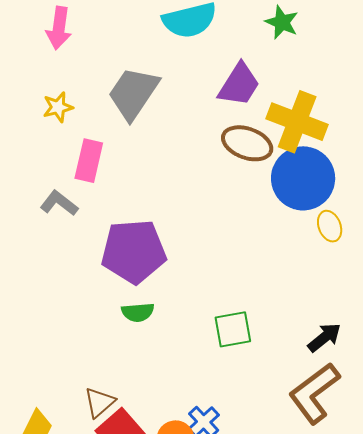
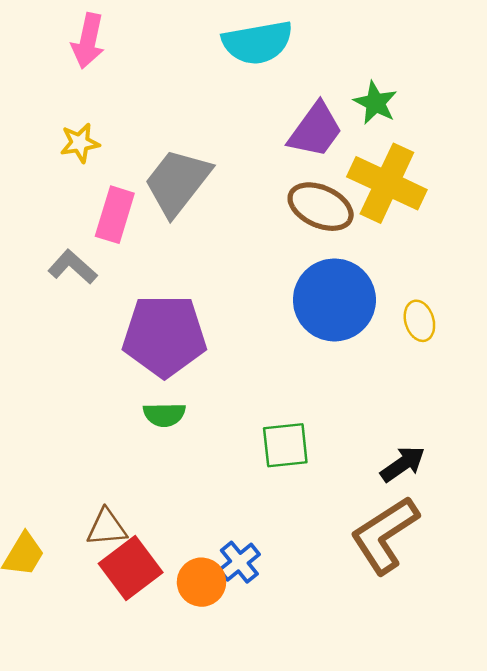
green star: (282, 22) -> (375, 103), moved
gray trapezoid: (133, 93) -> (177, 182), moved
blue circle: (303, 178) -> (334, 300), moved
brown triangle: (99, 402) -> (107, 527), turned 32

